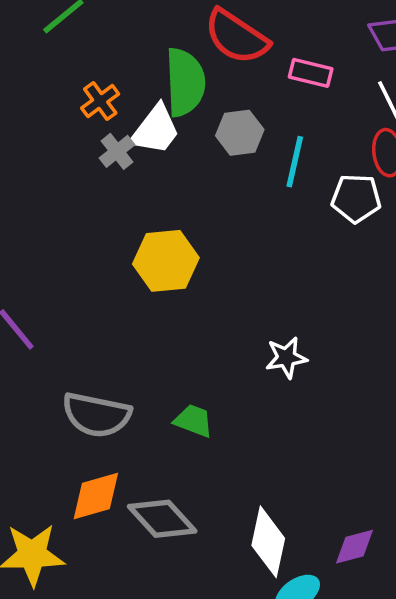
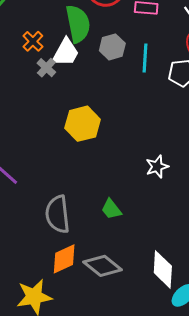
gray semicircle: (97, 415) -> (58, 214), turned 81
green trapezoid: (193, 421) -> (111, 209), turned -140

